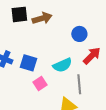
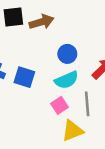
blue circle: (79, 34) -> (67, 54), moved
pink square: (40, 83) -> (59, 105), moved

